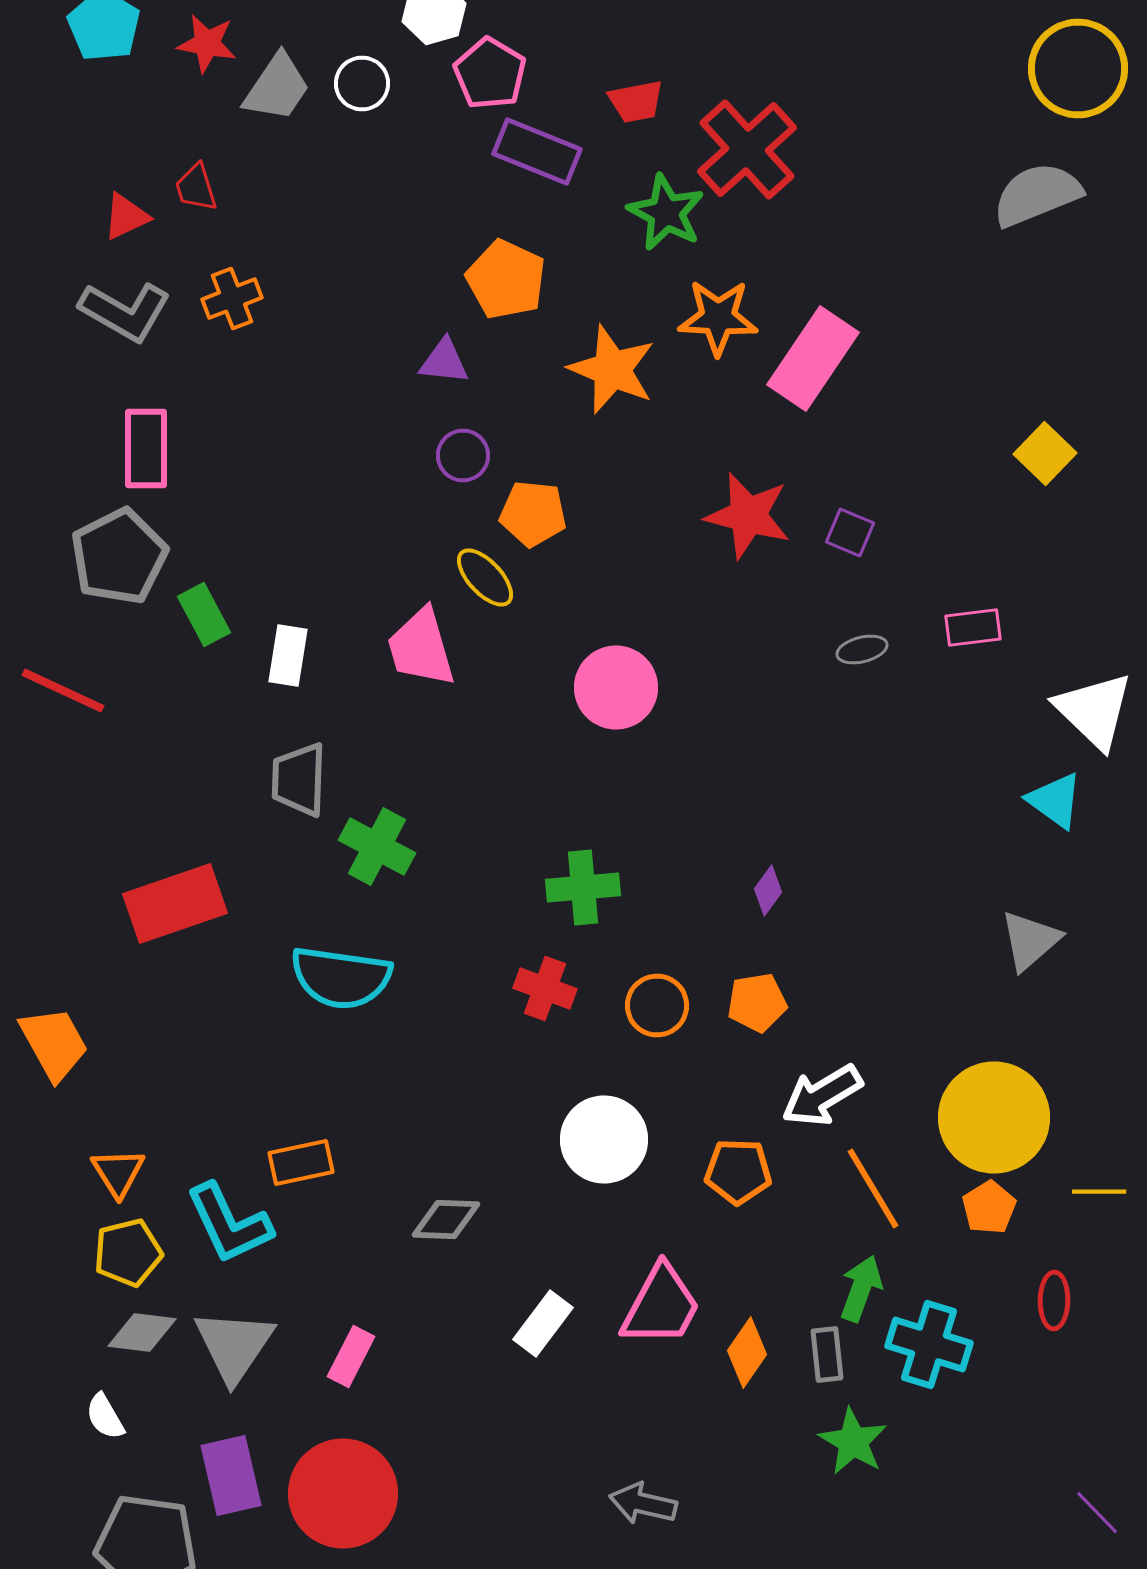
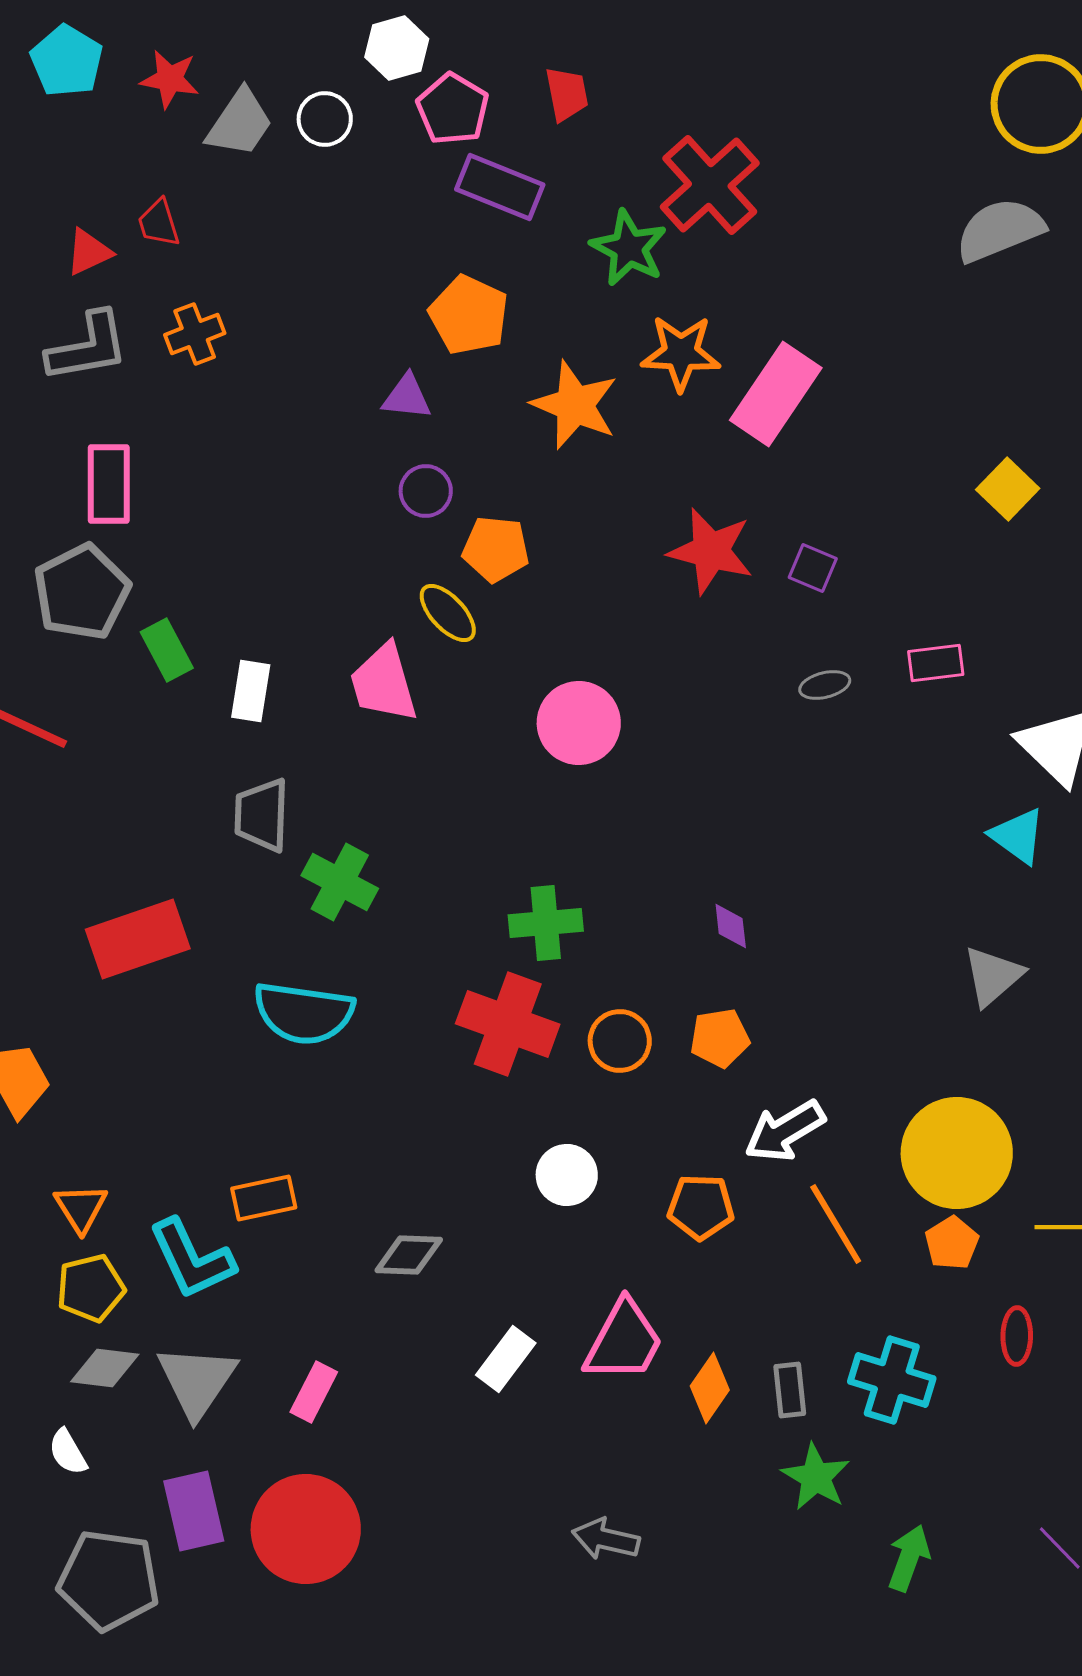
red trapezoid: (636, 102) -> (567, 94), moved, turned -90
gray L-shape: (125, 312) -> (88, 347), turned -40
purple diamond: (768, 890) -> (731, 926), turned -42
red cross: (545, 988) -> (508, 1024), size x1.6
white circle: (604, 1140) -> (567, 1175), size x0.7
green arrow: (861, 1288) -> (909, 1558), moved

